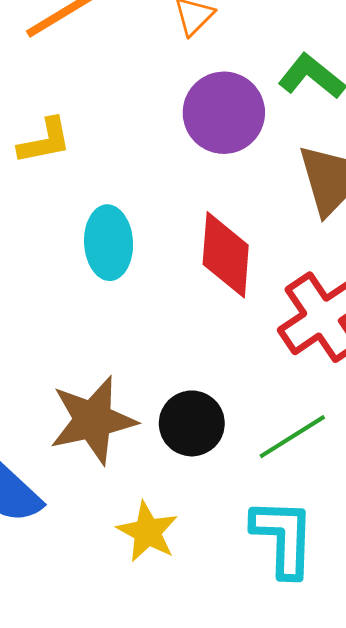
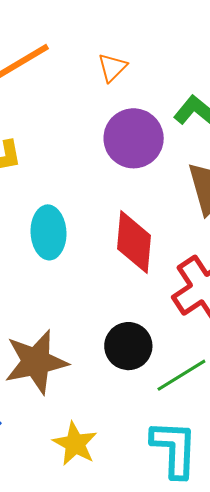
black circle: (192, 423) -> (128, 346), moved

